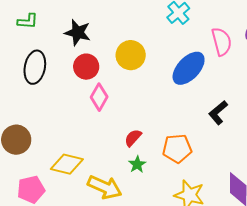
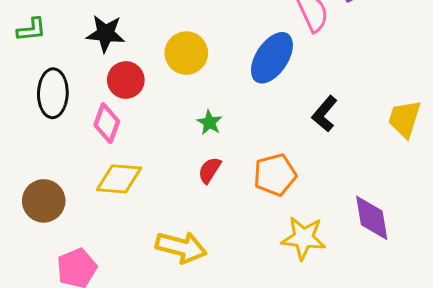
pink diamond: (99, 97) -> (107, 123), moved
yellow diamond: (67, 164) -> (119, 179), moved
green star: (137, 164) -> (209, 122), moved

